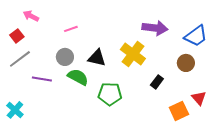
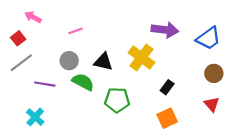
brown circle: (186, 63) -> (214, 73), moved
cyan cross: (15, 110) -> (35, 117), moved
orange square: (179, 111) -> (167, 118), moved

